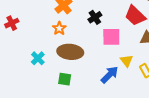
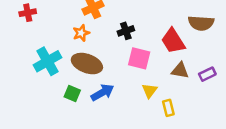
cyan cross: (38, 58) -> (48, 61), size x1.6
blue arrow: (110, 75) -> (102, 93), moved

